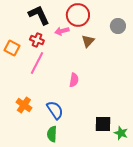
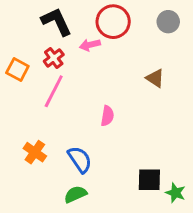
gray circle: (118, 26) -> (168, 22), moved
red cross: (37, 40) -> (54, 58), turned 32
brown triangle: (88, 41) -> (155, 78), moved, turned -40
green semicircle: (52, 134) -> (75, 194), turned 63

